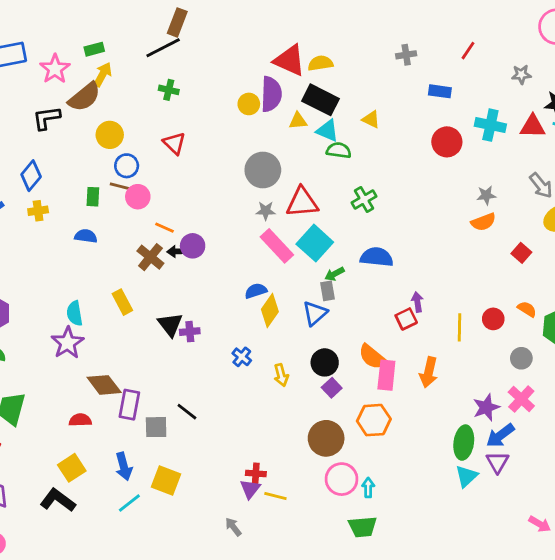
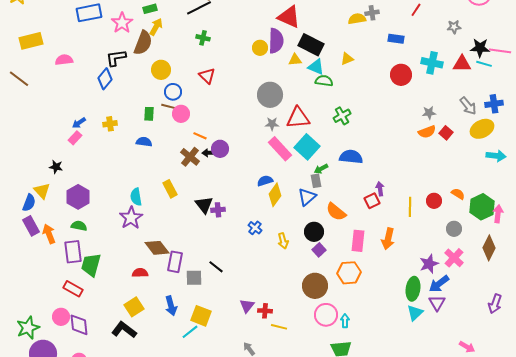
yellow semicircle: (320, 63) -> (357, 19), moved
brown semicircle: (84, 97) -> (143, 43), turned -30
yellow triangle: (371, 119) -> (347, 59), turned -48
blue diamond: (31, 176) -> (105, 79), moved
red square: (521, 253) -> (446, 133), moved
orange semicircle: (372, 357) -> (336, 212), moved
purple triangle: (250, 489) -> (247, 306), moved
cyan line: (129, 503) -> (190, 332), moved

